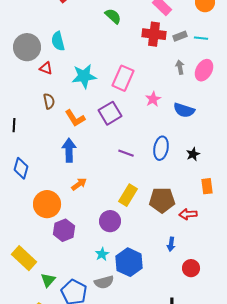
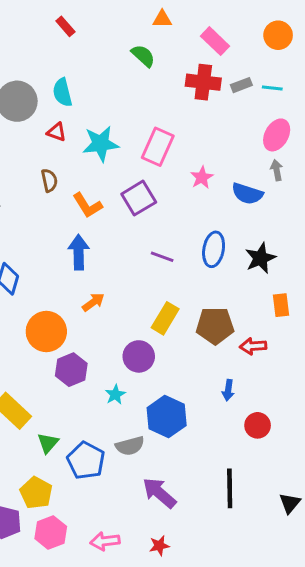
gray arrow: (180, 67) -> (277, 170), moved
red triangle: (46, 68) -> (57, 132), moved
black star: (193, 154) -> (260, 258), size x1.5
cyan star: (102, 254) -> (115, 395), moved

